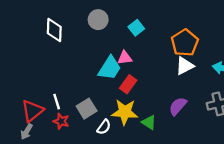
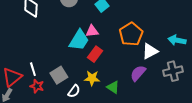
orange pentagon: (185, 43) -> (131, 34), moved
white triangle: (185, 66) -> (150, 51), moved
yellow star: (125, 112) -> (92, 78), size x0.7

